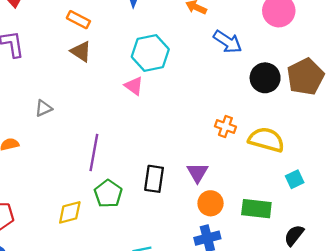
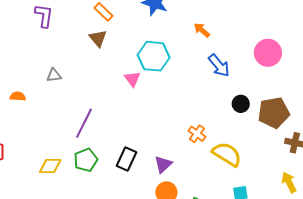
black circle: (265, 78) -> (241, 104), size x0.7

